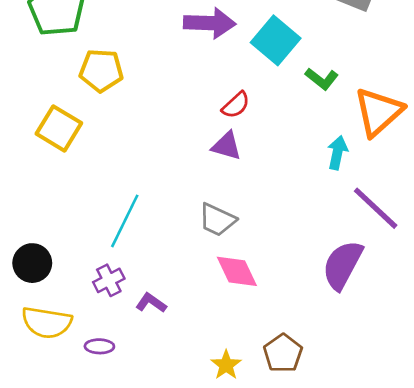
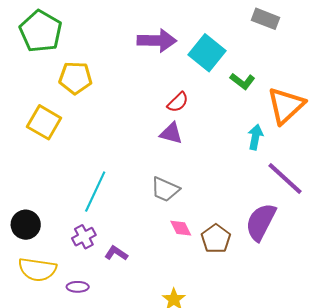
pink diamond: (237, 271) -> (181, 228), size x0.7
brown pentagon: (283, 353) -> (216, 239), moved

